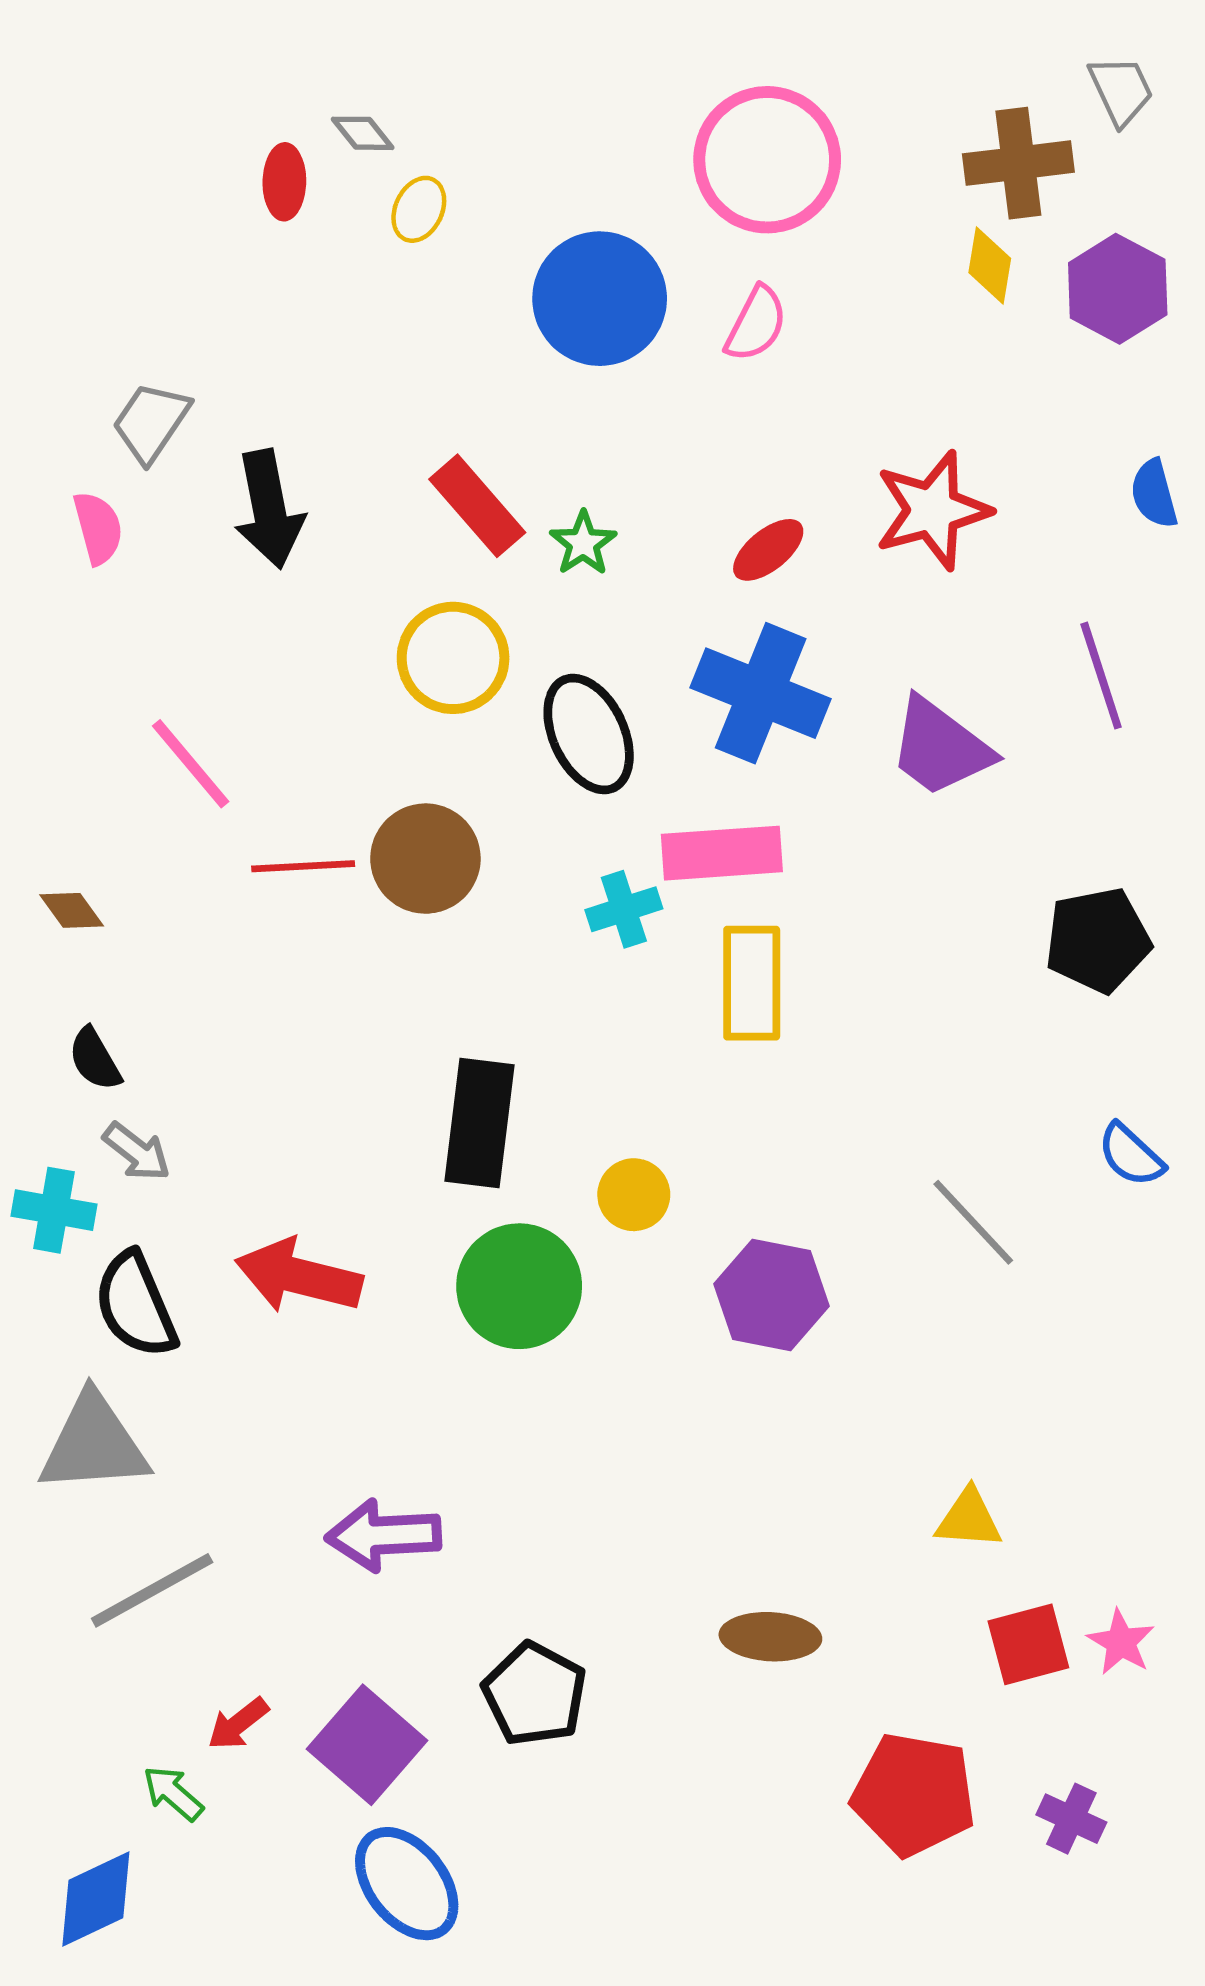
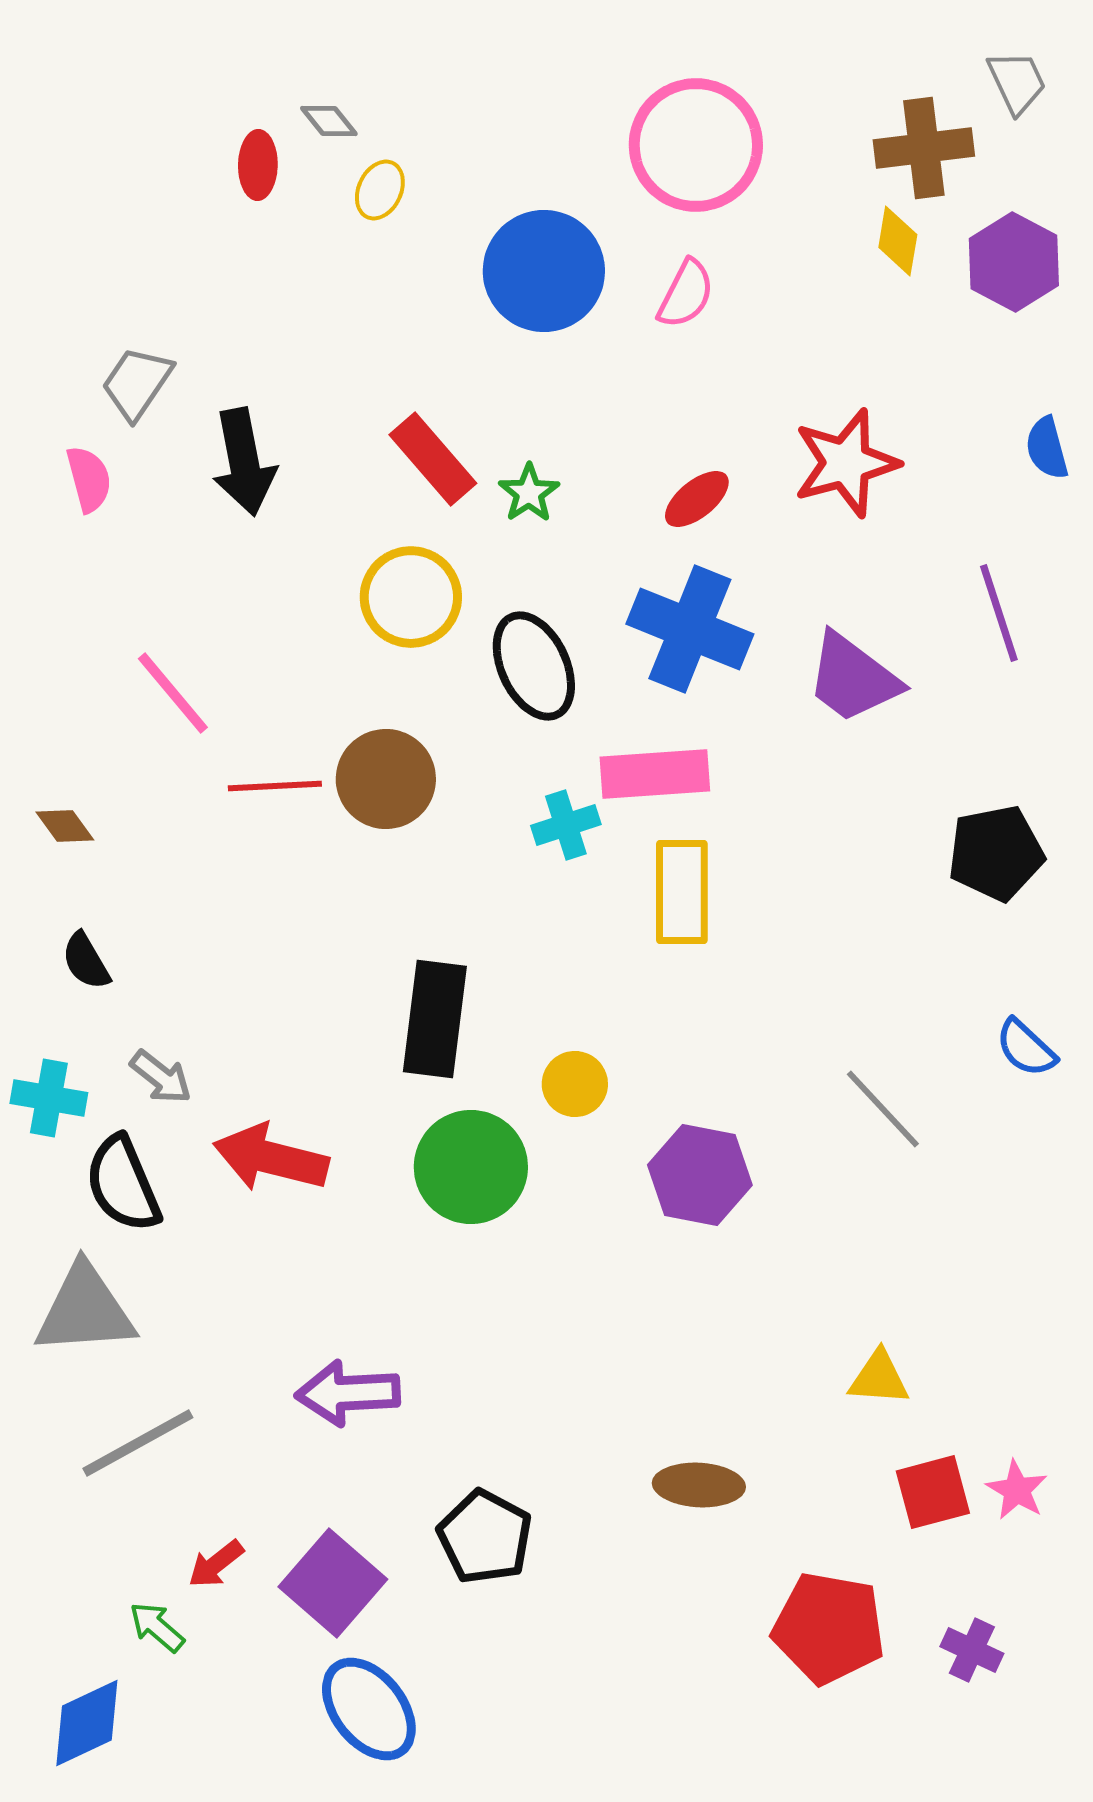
gray arrow: (137, 1152) -> (161, 1077), moved

